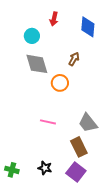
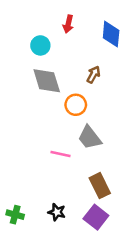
gray trapezoid: (88, 123) -> (90, 138), moved

